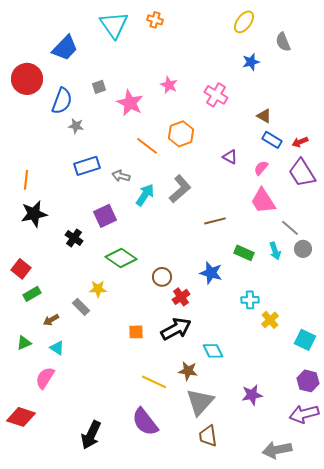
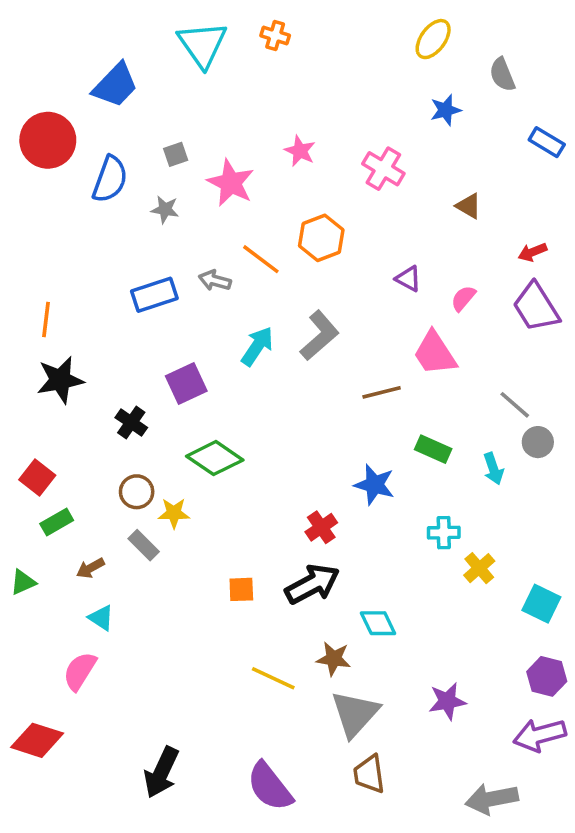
gray star: (76, 126) -> (165, 209), moved
blue rectangle: (272, 140) -> (547, 142), moved
gray arrow: (121, 176) -> (215, 281), moved
pink trapezoid: (263, 201) -> (435, 353), moved
cyan arrow: (275, 251) -> (493, 469), moved
brown circle: (162, 277) -> (137, 492), moved
green triangle: (24, 343) -> (23, 582), moved
purple semicircle: (145, 422) -> (270, 786), moved

